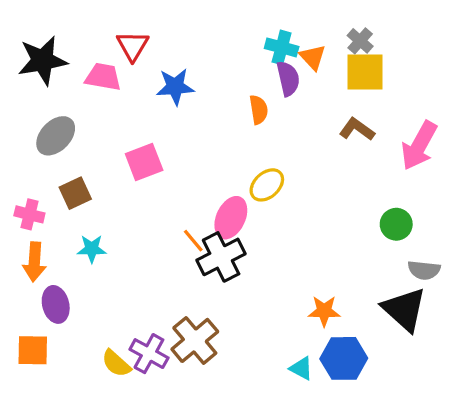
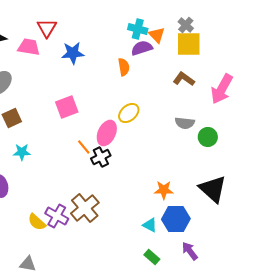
purple semicircle: (288, 79) -> (142, 48), turned -95
pink square: (144, 162) -> (67, 107), moved
black cross: (221, 257) -> (101, 157), size x0.7
gray semicircle: (424, 270) -> (185, 123), moved

